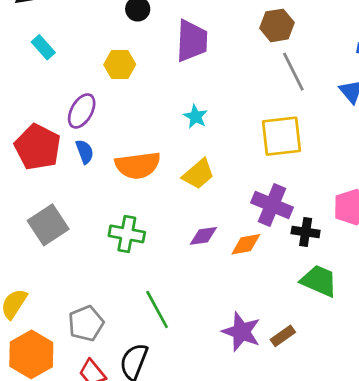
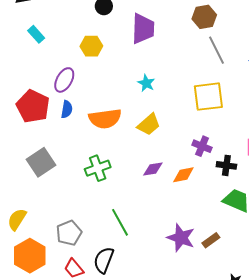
blue semicircle: (85, 152) -> (67, 109), turned 30
purple cross: (272, 205) -> (202, 146), size x0.7
green cross: (127, 234) -> (98, 168), turned -30

